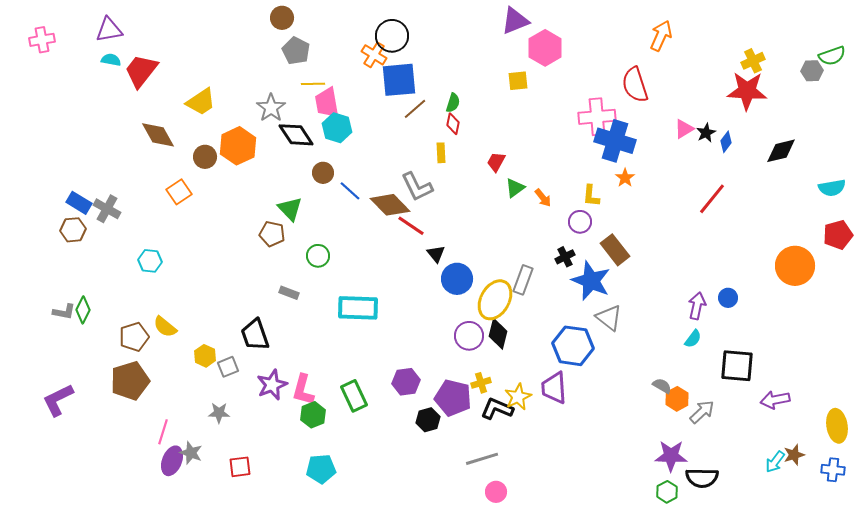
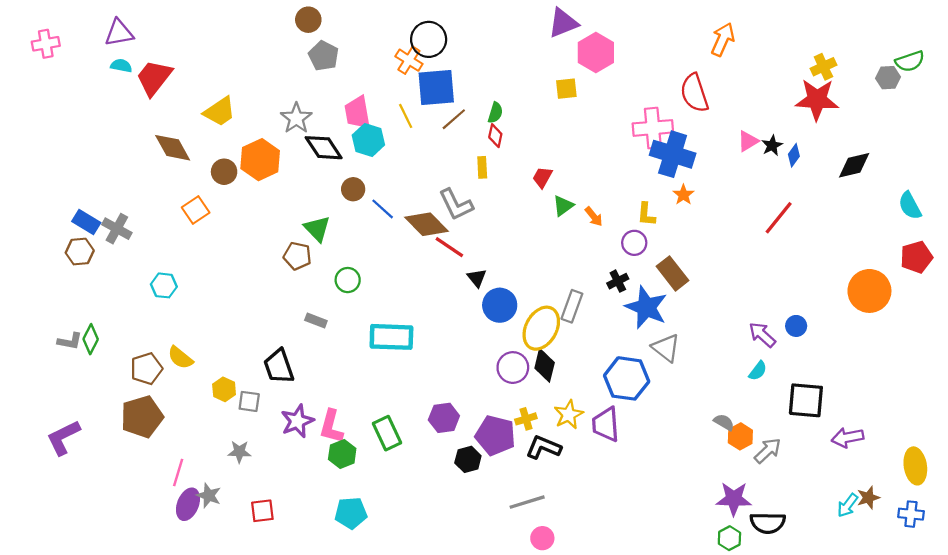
yellow line: (313, 84) -> (406, 116), moved, turned 65
cyan semicircle: (832, 188) -> (910, 206), turned 72
purple arrow: (697, 306) -> (762, 335), turned -60
gray square: (228, 367) -> (249, 401), turned 30
yellow star: (518, 397) -> (569, 415), moved

